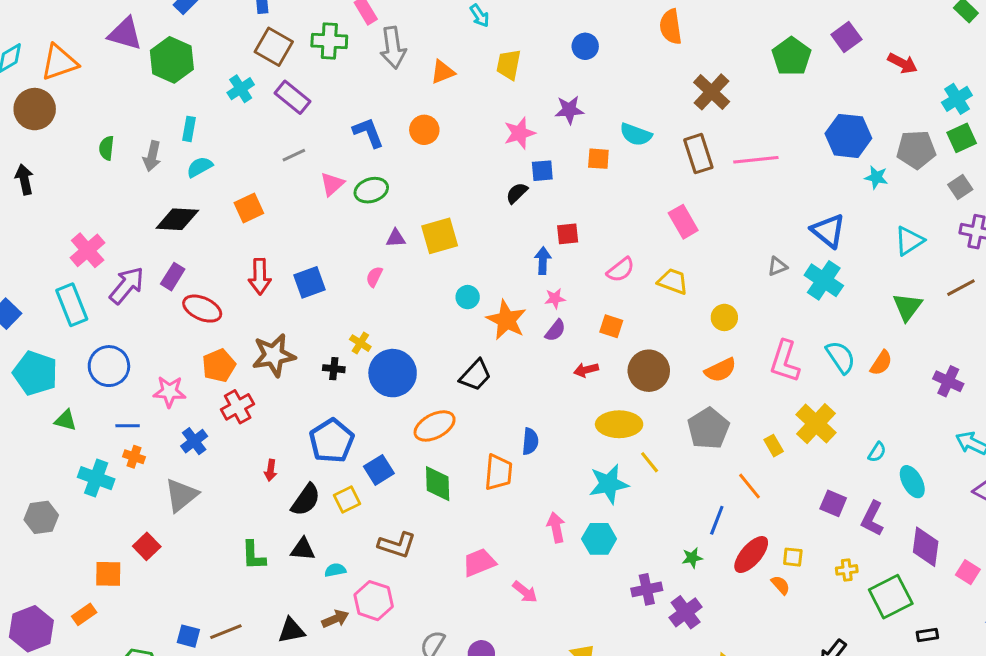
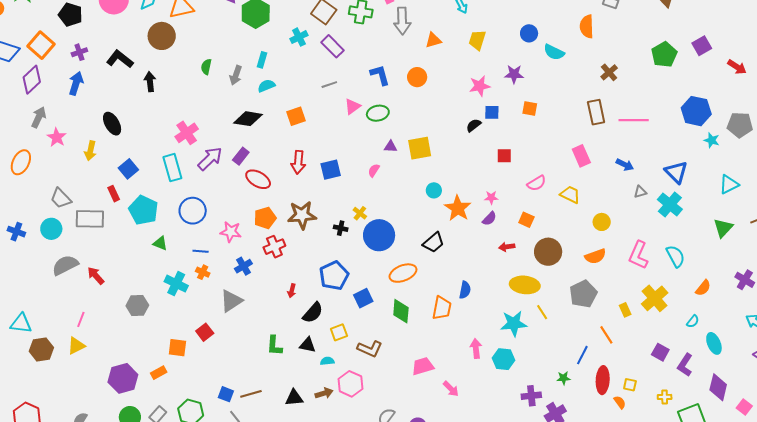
brown cross: (712, 92) -> (609, 72), size x0.7
cyan semicircle: (636, 134) -> (554, 52), moved
blue arrow: (543, 261) -> (625, 165), moved, turned 108
orange semicircle: (881, 363) -> (703, 288), moved
yellow square: (347, 499) -> (339, 332), moved
red ellipse: (751, 555) -> (603, 380), turned -44

